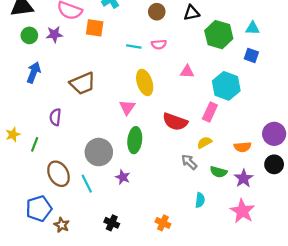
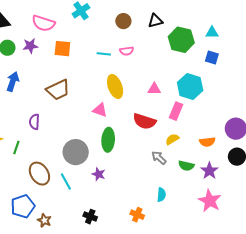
orange square: (95, 28) -> (62, 49), moved
pink triangle: (187, 72) -> (154, 89), moved
pink triangle: (127, 107) -> (100, 110), turned -42
cyan semicircle: (200, 200) -> (161, 195), moved

